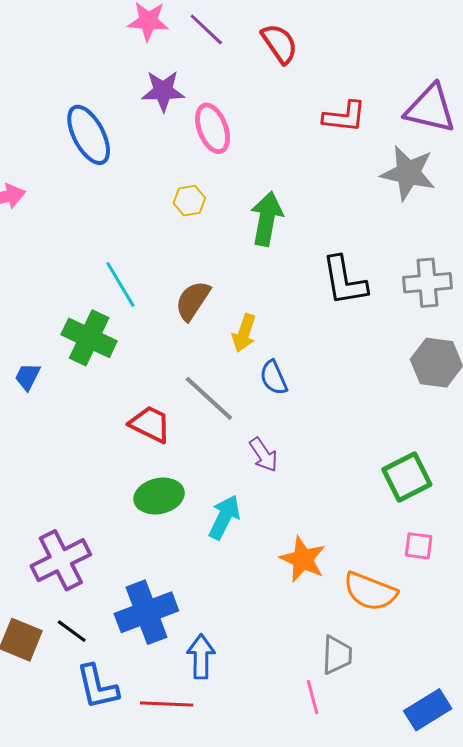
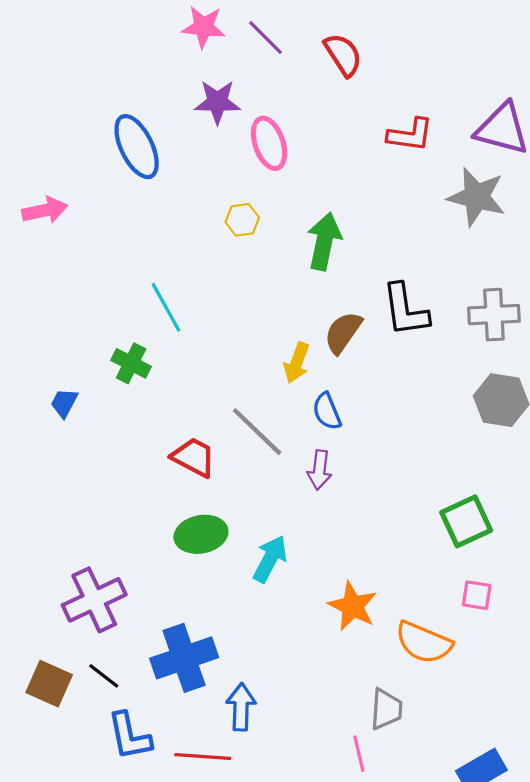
brown semicircle: (193, 301) -> (343, 332), moved
green cross: (89, 338) -> (131, 363), size x0.7
purple arrow: (264, 455) -> (320, 470), moved, turned 39

